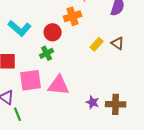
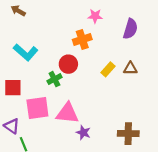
red circle: (53, 32) -> (68, 64), moved
brown triangle: (118, 43) -> (130, 68), turned -32
purple star: (93, 102) -> (83, 133), moved

